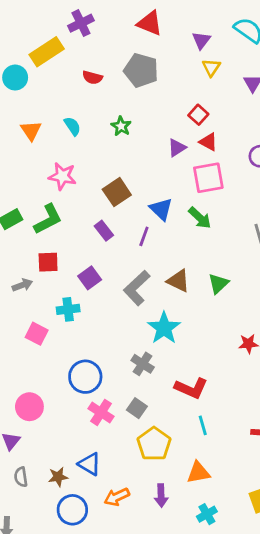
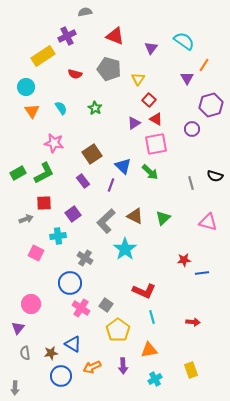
yellow triangle: (211, 67) -> (138, 79), moved
cyan circle: (15, 78) -> (26, 87), moved
gray cross: (143, 364) -> (85, 258), moved

